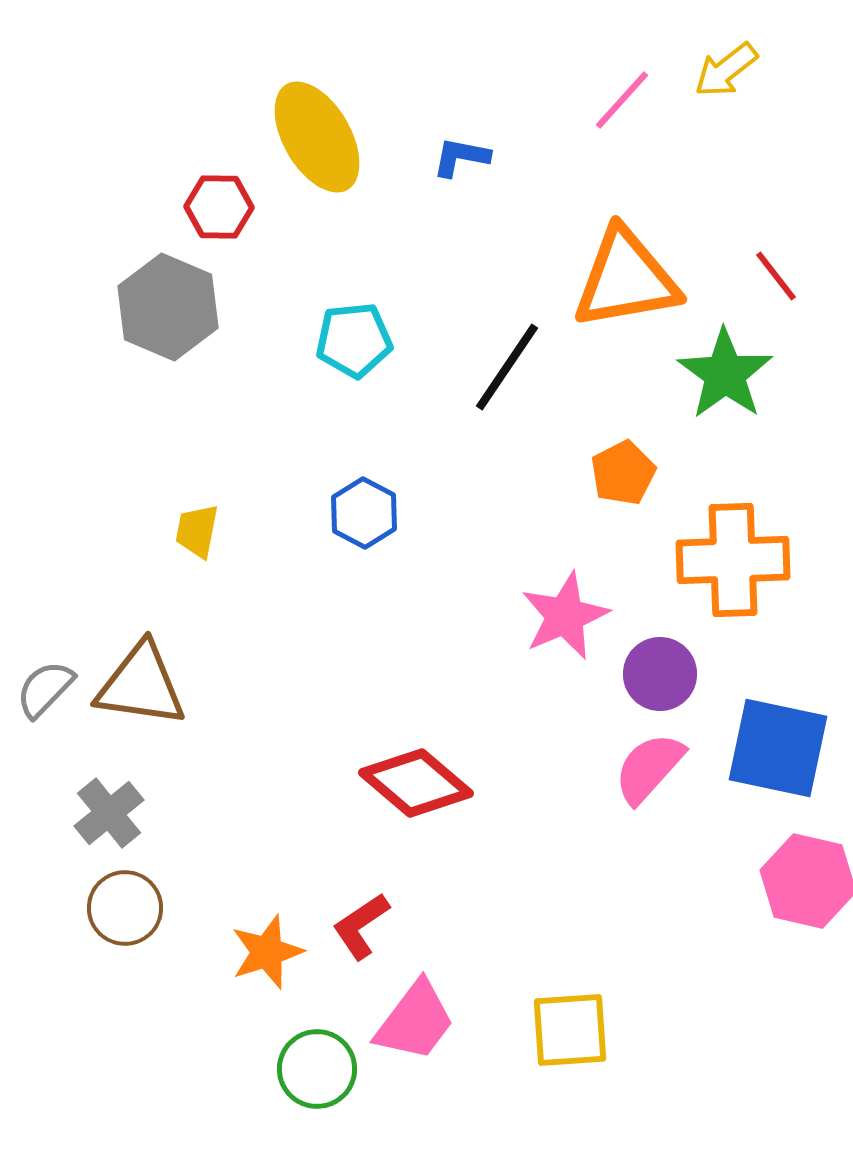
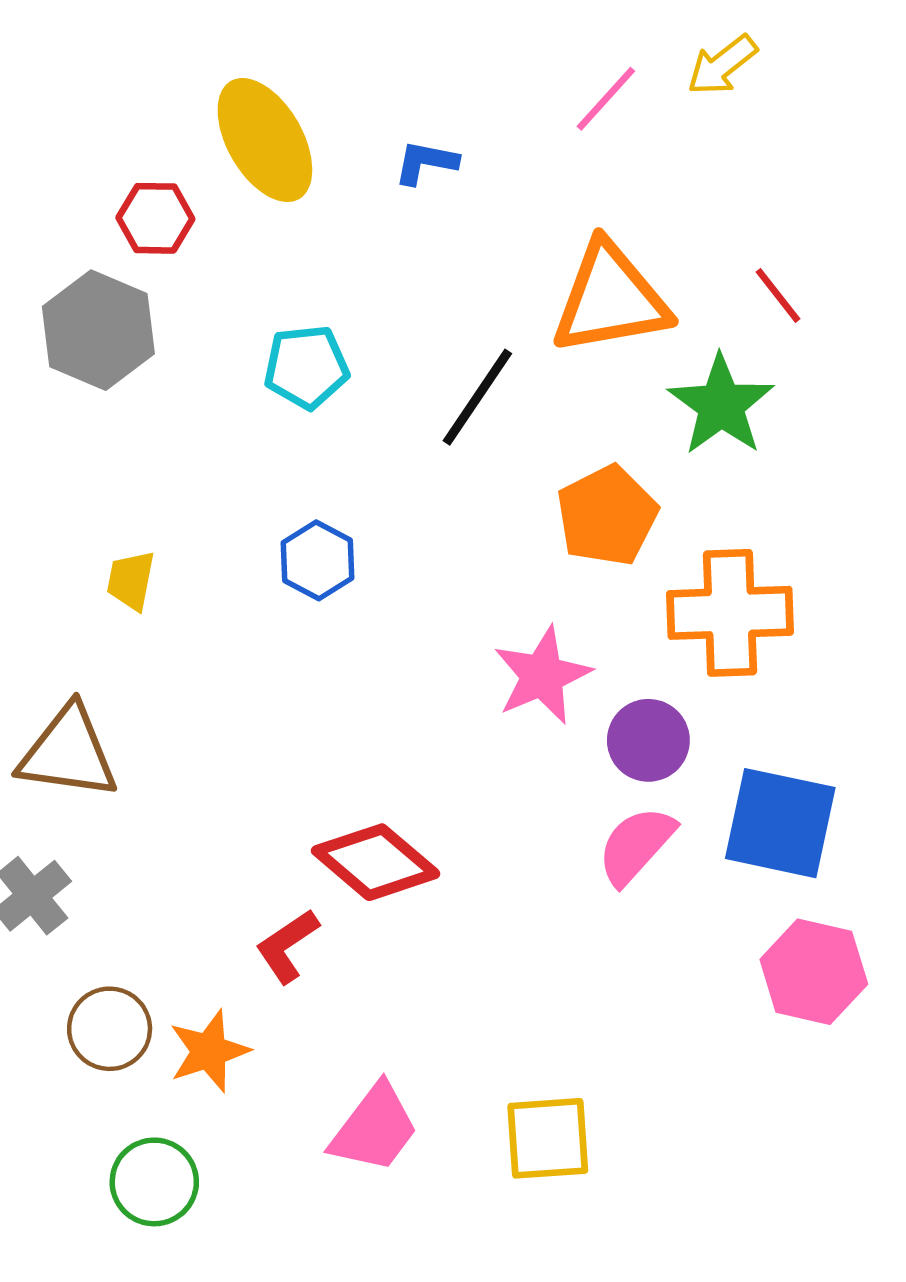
orange pentagon: (623, 473) -> (607, 516), size x1.4
brown circle: (125, 908) -> (110, 1029), moved
red L-shape: (361, 926) -> (287, 946), moved
green circle: (317, 1069) -> (154, 1182), moved

